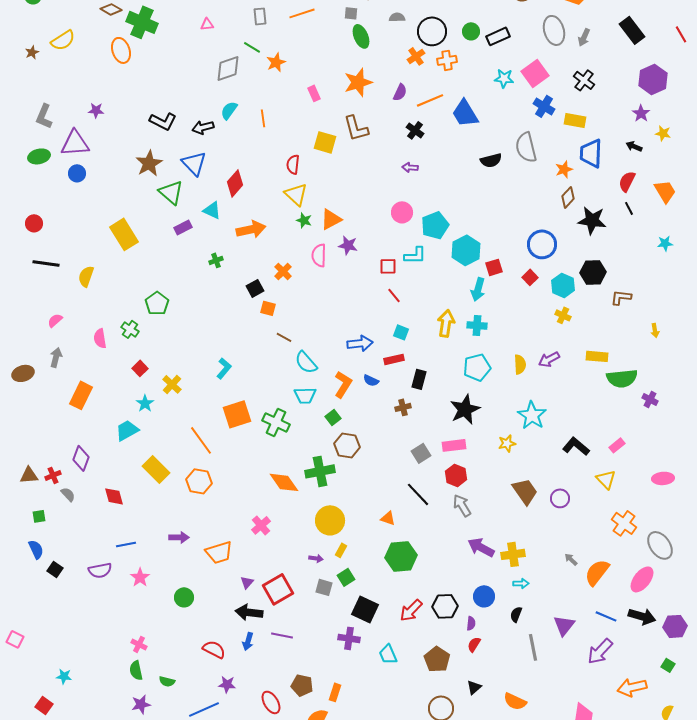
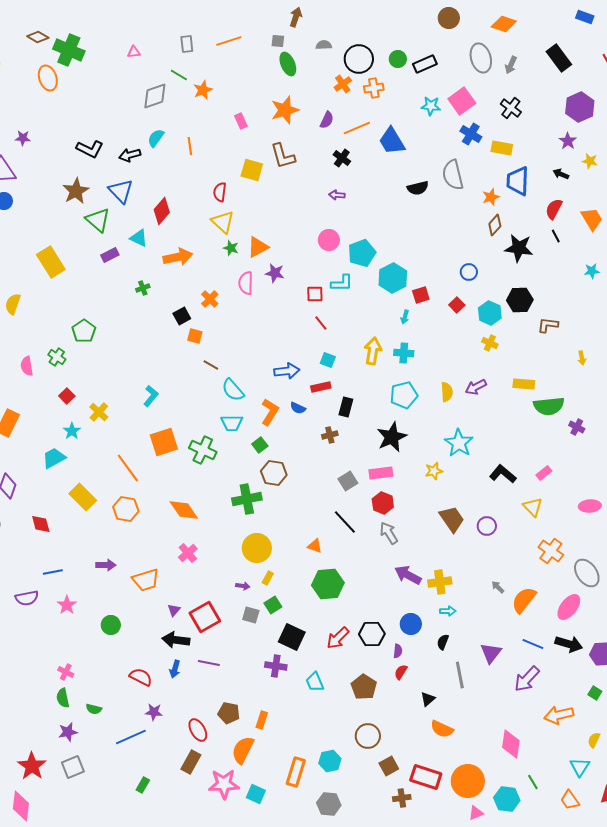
blue circle: (542, 244) -> (469, 272), size x0.6
cyan arrow: (478, 289) -> (405, 317), size x0.6
orange diamond: (284, 482) -> (184, 510), moved
black triangle: (474, 687) -> (428, 699), moved

